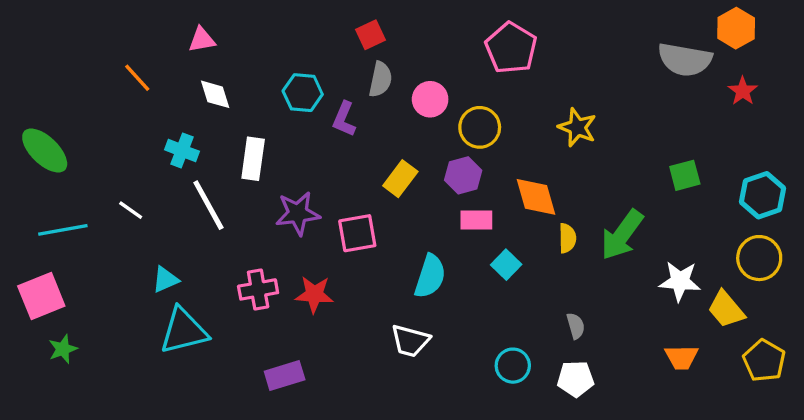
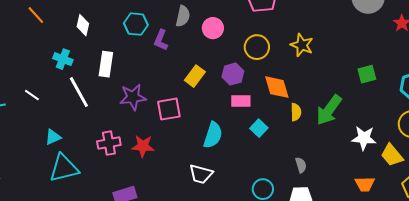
white diamond: (215, 94) -> (83, 25), turned 30
yellow circle: (480, 127) -> (257, 47), moved

